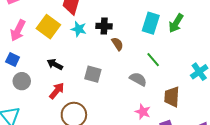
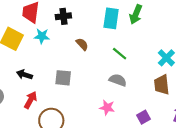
black cross: (104, 26) -> (63, 16), moved
gray semicircle: (138, 79) -> (118, 80), moved
brown trapezoid: (172, 97) -> (162, 85), moved
pink star: (143, 112) -> (107, 108), moved

